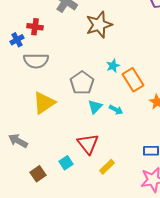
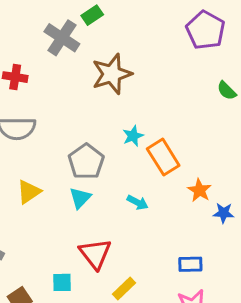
yellow triangle: (44, 103) -> (29, 192), size x0.7
cyan triangle: (95, 107) -> (80, 198), moved
cyan square: (66, 163) -> (62, 282), turned 32

